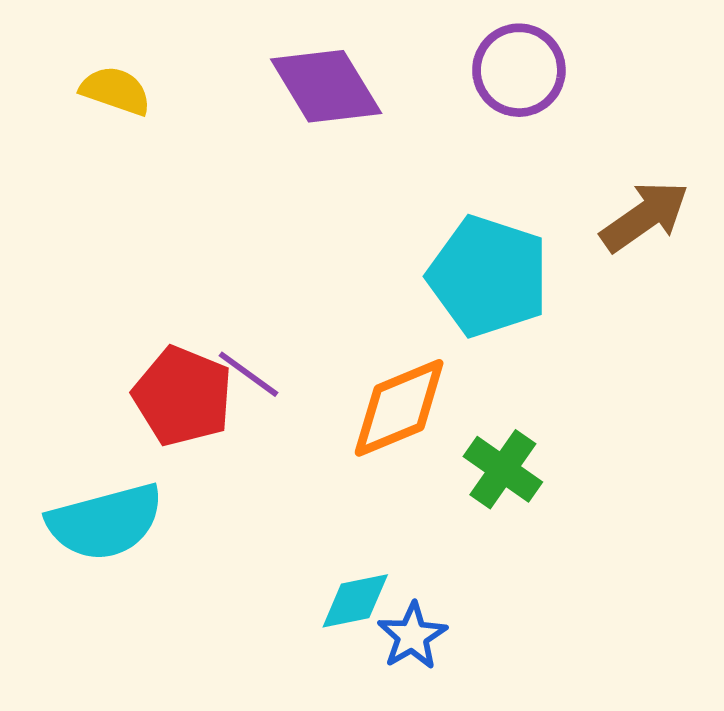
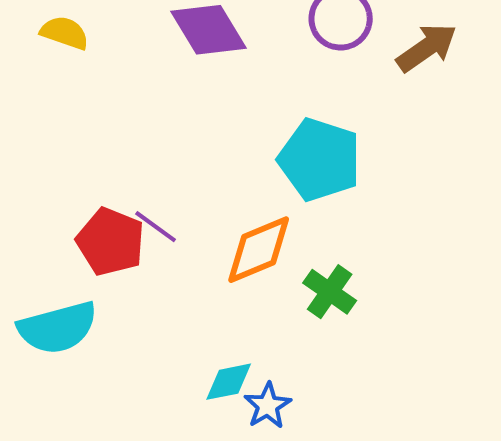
brown arrow: (645, 216) -> (427, 48), moved

